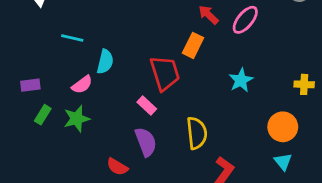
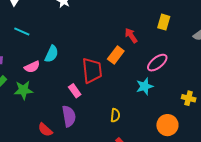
pink ellipse: (245, 20) -> (157, 63), moved
cyan line: (72, 38) -> (22, 32), moved
yellow semicircle: (197, 133) -> (115, 115), moved, size x0.6

